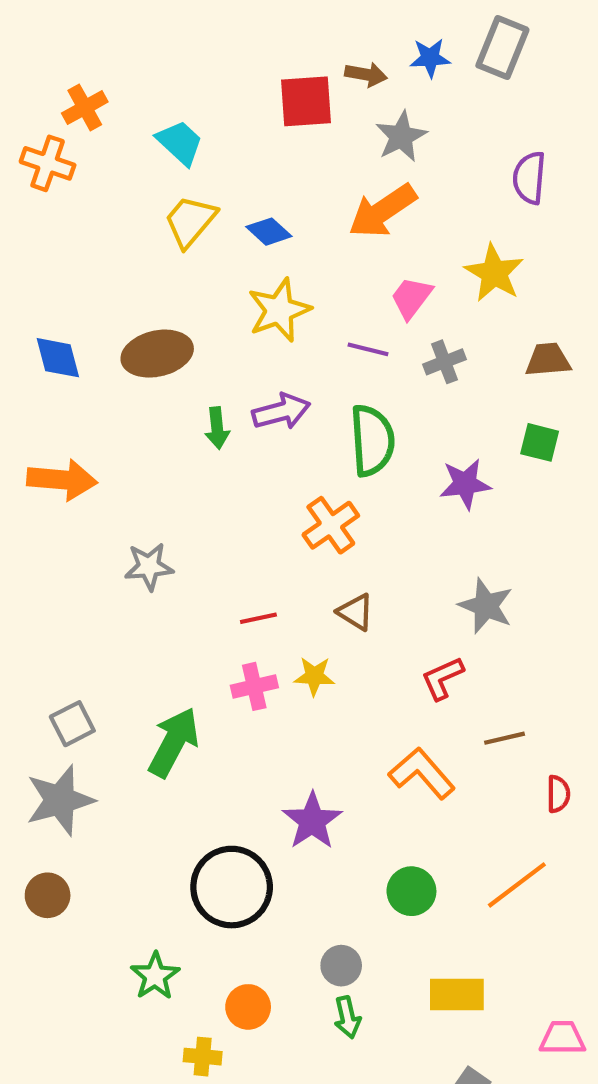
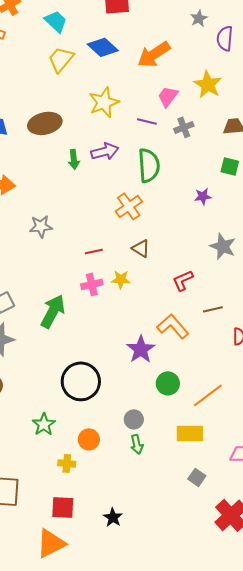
gray star: (401, 136) -> (199, 18), moved, size x0.7
blue diamond: (269, 232) -> (103, 47), moved, size x1.4
purple star: (465, 484) -> (203, 196), moved, size x0.7
gray star: (486, 606) -> (223, 246), moved
purple star: (312, 821) -> (141, 349), moved
orange line: (517, 885) -> (208, 395), moved

